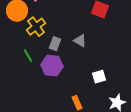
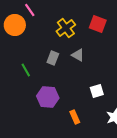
yellow cross: (36, 27) -> (66, 28), moved
purple hexagon: (52, 66) -> (48, 97), moved

